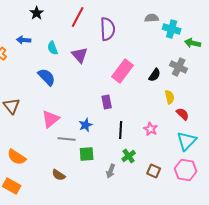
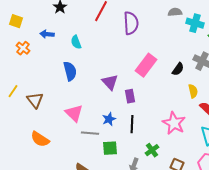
purple triangle: (80, 55) -> (110, 82), moved
blue semicircle: (47, 77) -> (70, 71), turned 30
pink triangle: (51, 119) -> (74, 113), turned -36
pink star: (151, 129) -> (174, 123), size x1.6
black line: (121, 130) -> (132, 124), moved
orange semicircle: (17, 157) -> (40, 139), moved

